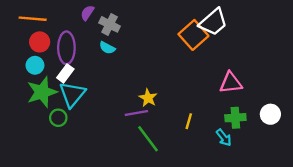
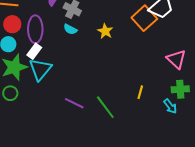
pink triangle: (231, 83) -> (176, 59), turned 50
yellow star: (148, 98) -> (105, 31), moved
purple line: (136, 113) -> (74, 103), moved, turned 36
green circle: (58, 118) -> (10, 93), moved

